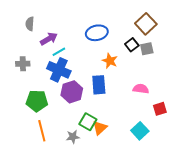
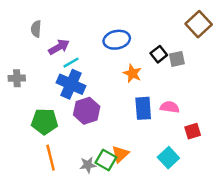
brown square: (146, 24) -> (199, 24), moved
gray cross: (23, 64) -> (17, 78), moved
blue rectangle: (99, 85) -> (143, 108), moved
green square: (88, 122) -> (106, 160), moved

